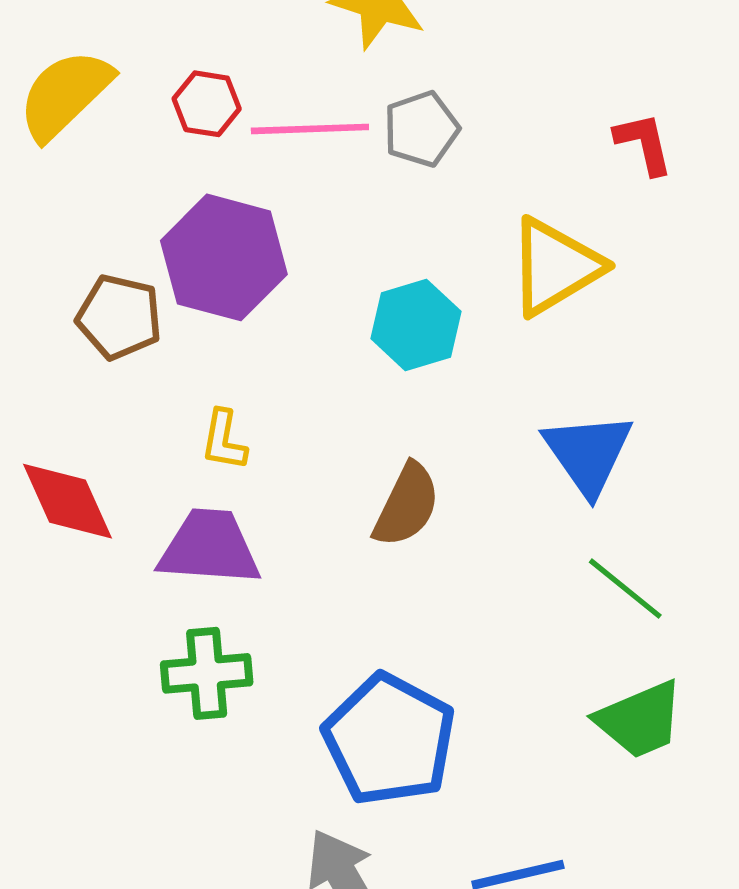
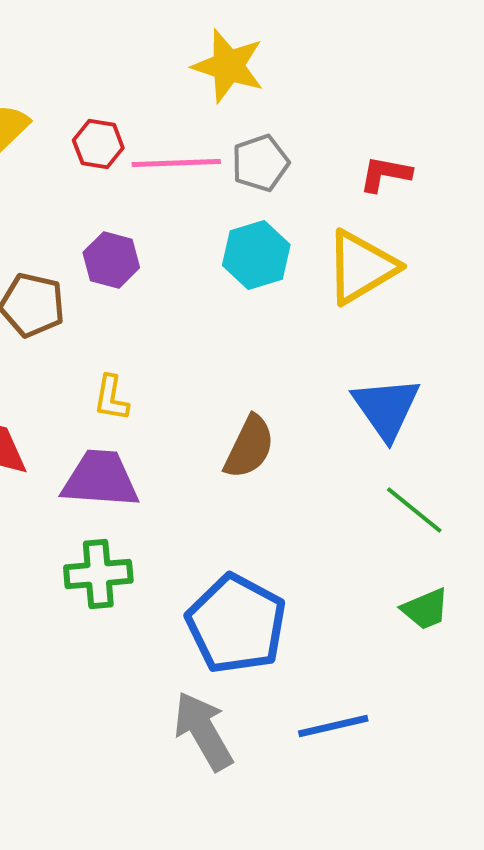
red L-shape: (644, 144) -> (385, 174), moved, turned -66
purple hexagon: (224, 257) -> (111, 260), size x0.6
cyan hexagon: (416, 325) -> (256, 255), moved
green trapezoid: (640, 720) -> (425, 609), size x0.7

